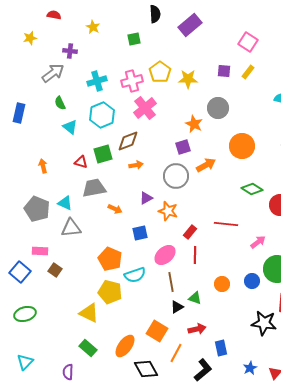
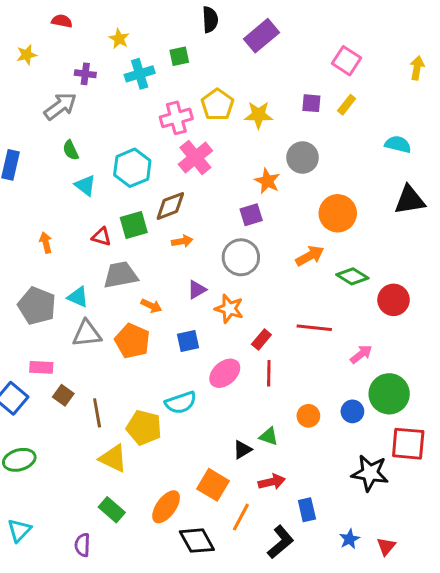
cyan cross: (97, 81) -> (140, 74), moved
orange arrow: (206, 165) -> (310, 256), moved
orange pentagon: (110, 259) -> (132, 341), moved
brown line: (171, 282) -> (97, 413), moved

